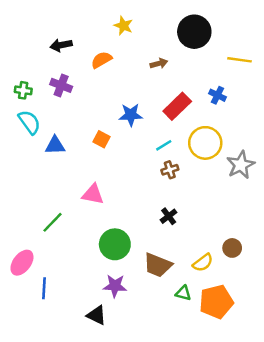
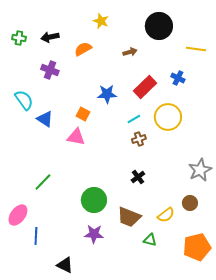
green cross: (23, 90) -> (19, 38), moved
blue triangle: (55, 145) -> (45, 119), turned 36
gray star: (241, 165) -> (200, 170), moved
pink triangle: (93, 194) -> (76, 137), moved
orange pentagon: (216, 302) -> (197, 247), moved
black triangle: (97, 315) -> (65, 265), moved

